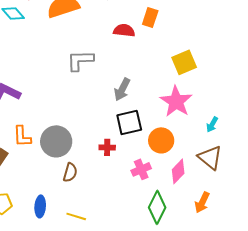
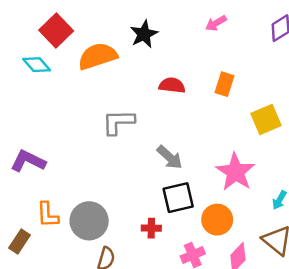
orange rectangle: (150, 17) -> (224, 84), moved
yellow square: (184, 62) -> (266, 120), moved
gray arrow: (122, 89) -> (170, 157), turned -75

